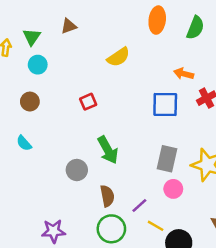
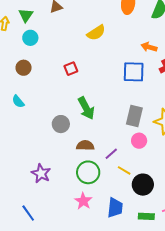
brown semicircle: (107, 196) -> (85, 146), turned -78
purple star: (53, 231) -> (41, 173), turned 30

